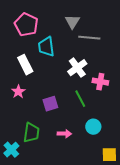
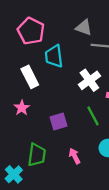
gray triangle: (72, 22) -> (84, 28), turned -42
pink arrow: (64, 134) -> (75, 156), turned -120

